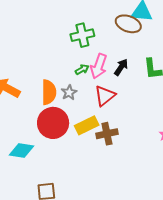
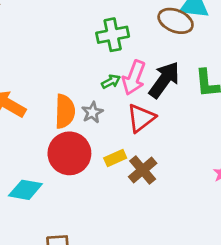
black arrow: (121, 67) -> (164, 80), size x1.6
yellow rectangle: (87, 125) -> (115, 158), size x0.7
brown cross: (107, 134) -> (143, 170), turned -30

